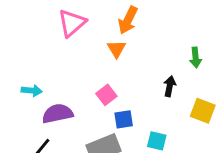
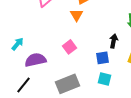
cyan arrow: (32, 91) -> (18, 44), turned -56
blue square: (124, 119) -> (103, 58), moved

